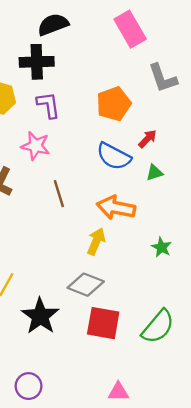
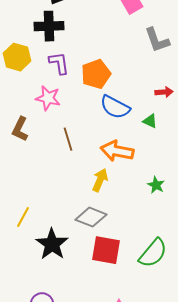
orange pentagon: (114, 104) -> (96, 74), moved
red arrow: (148, 139) -> (164, 92), moved, turned 42
green triangle: (155, 173) -> (150, 121), turned 42

